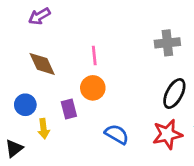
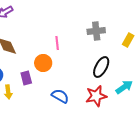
pink line: (94, 56) -> (57, 43), moved

